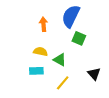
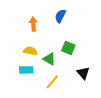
blue semicircle: (71, 16) -> (60, 16), size x0.6
green square: (79, 38) -> (68, 48), moved

